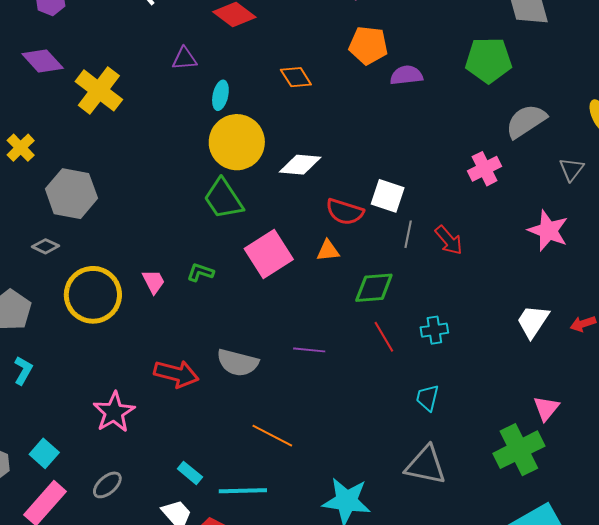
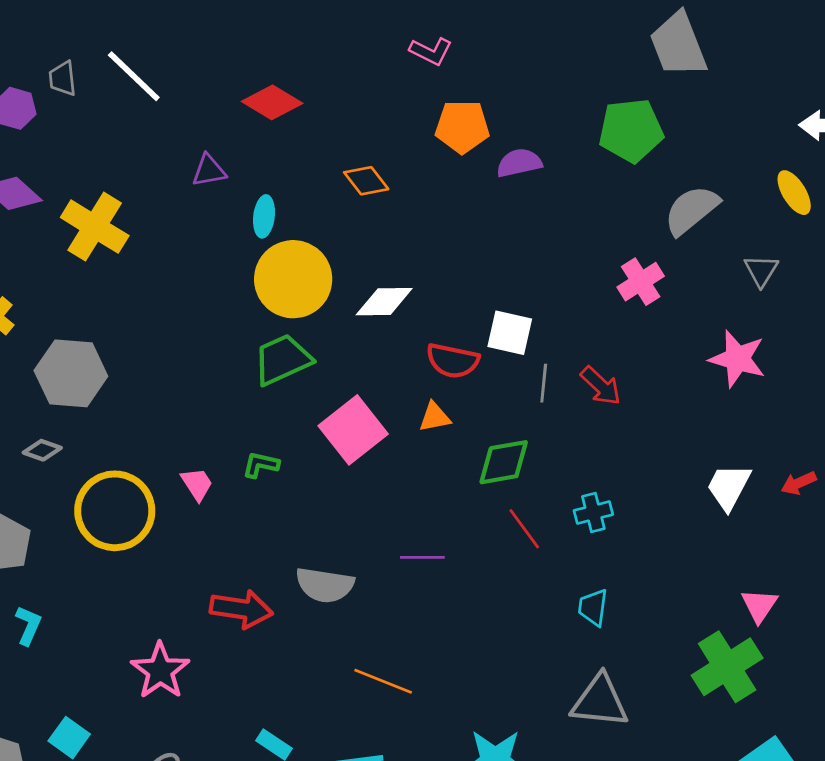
green trapezoid: (223, 199) -> (282, 360), turned 105

